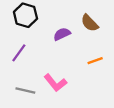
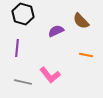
purple line: (19, 53) -> (17, 48), turned -30
orange line: (95, 61) -> (86, 55), turned 32

